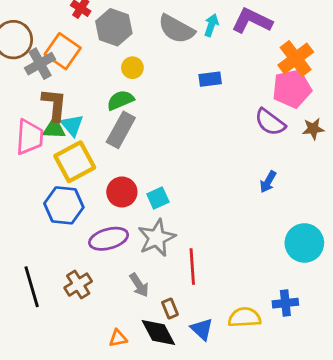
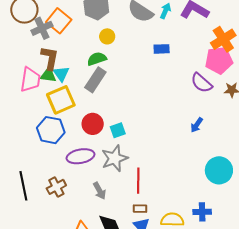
brown rectangle: (170, 309) -> (140, 209), moved, turned -72

